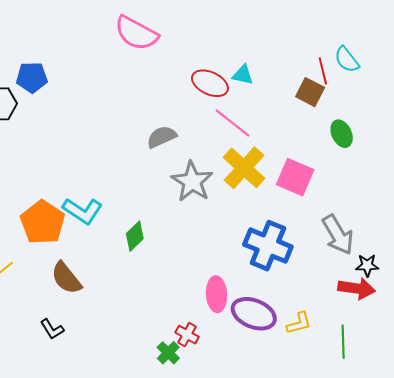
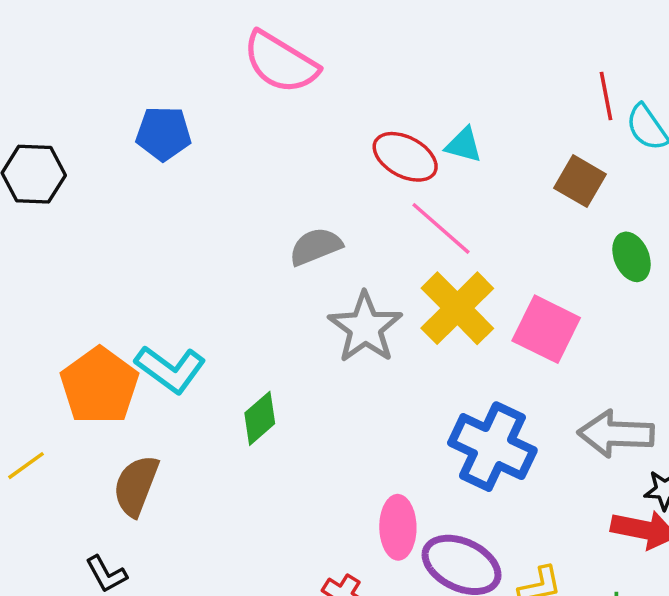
red line: (323, 71) -> (606, 96), moved
blue pentagon: (32, 77) -> (164, 133), moved
gray arrow: (338, 235) -> (616, 434), turned 120
brown semicircle: (66, 278) -> (136, 486), turned 57

